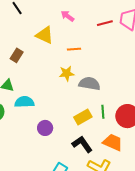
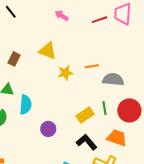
yellow triangle: (45, 35) -> (48, 51), moved
orange line: (74, 49) -> (92, 66), moved
gray semicircle: (89, 84) -> (113, 80), moved
cyan semicircle: (24, 102) -> (26, 105), turned 102

